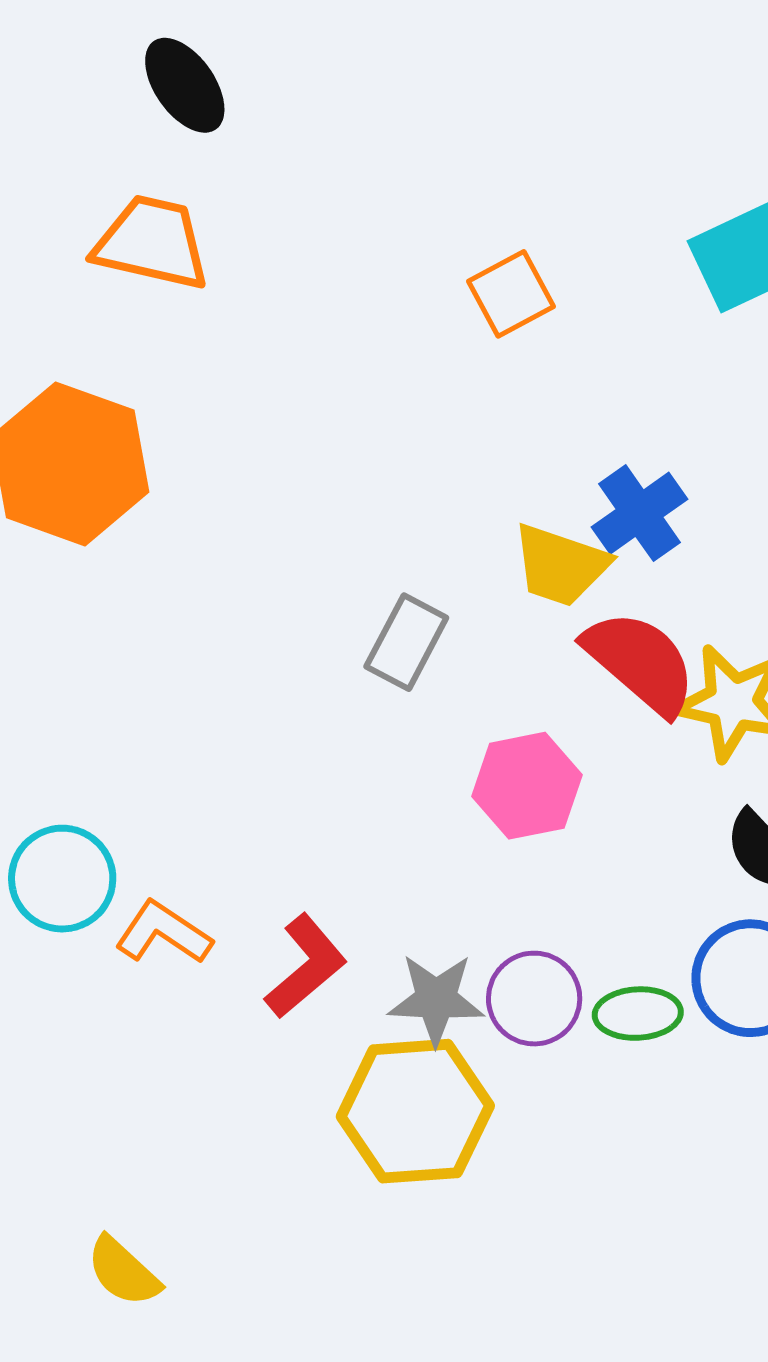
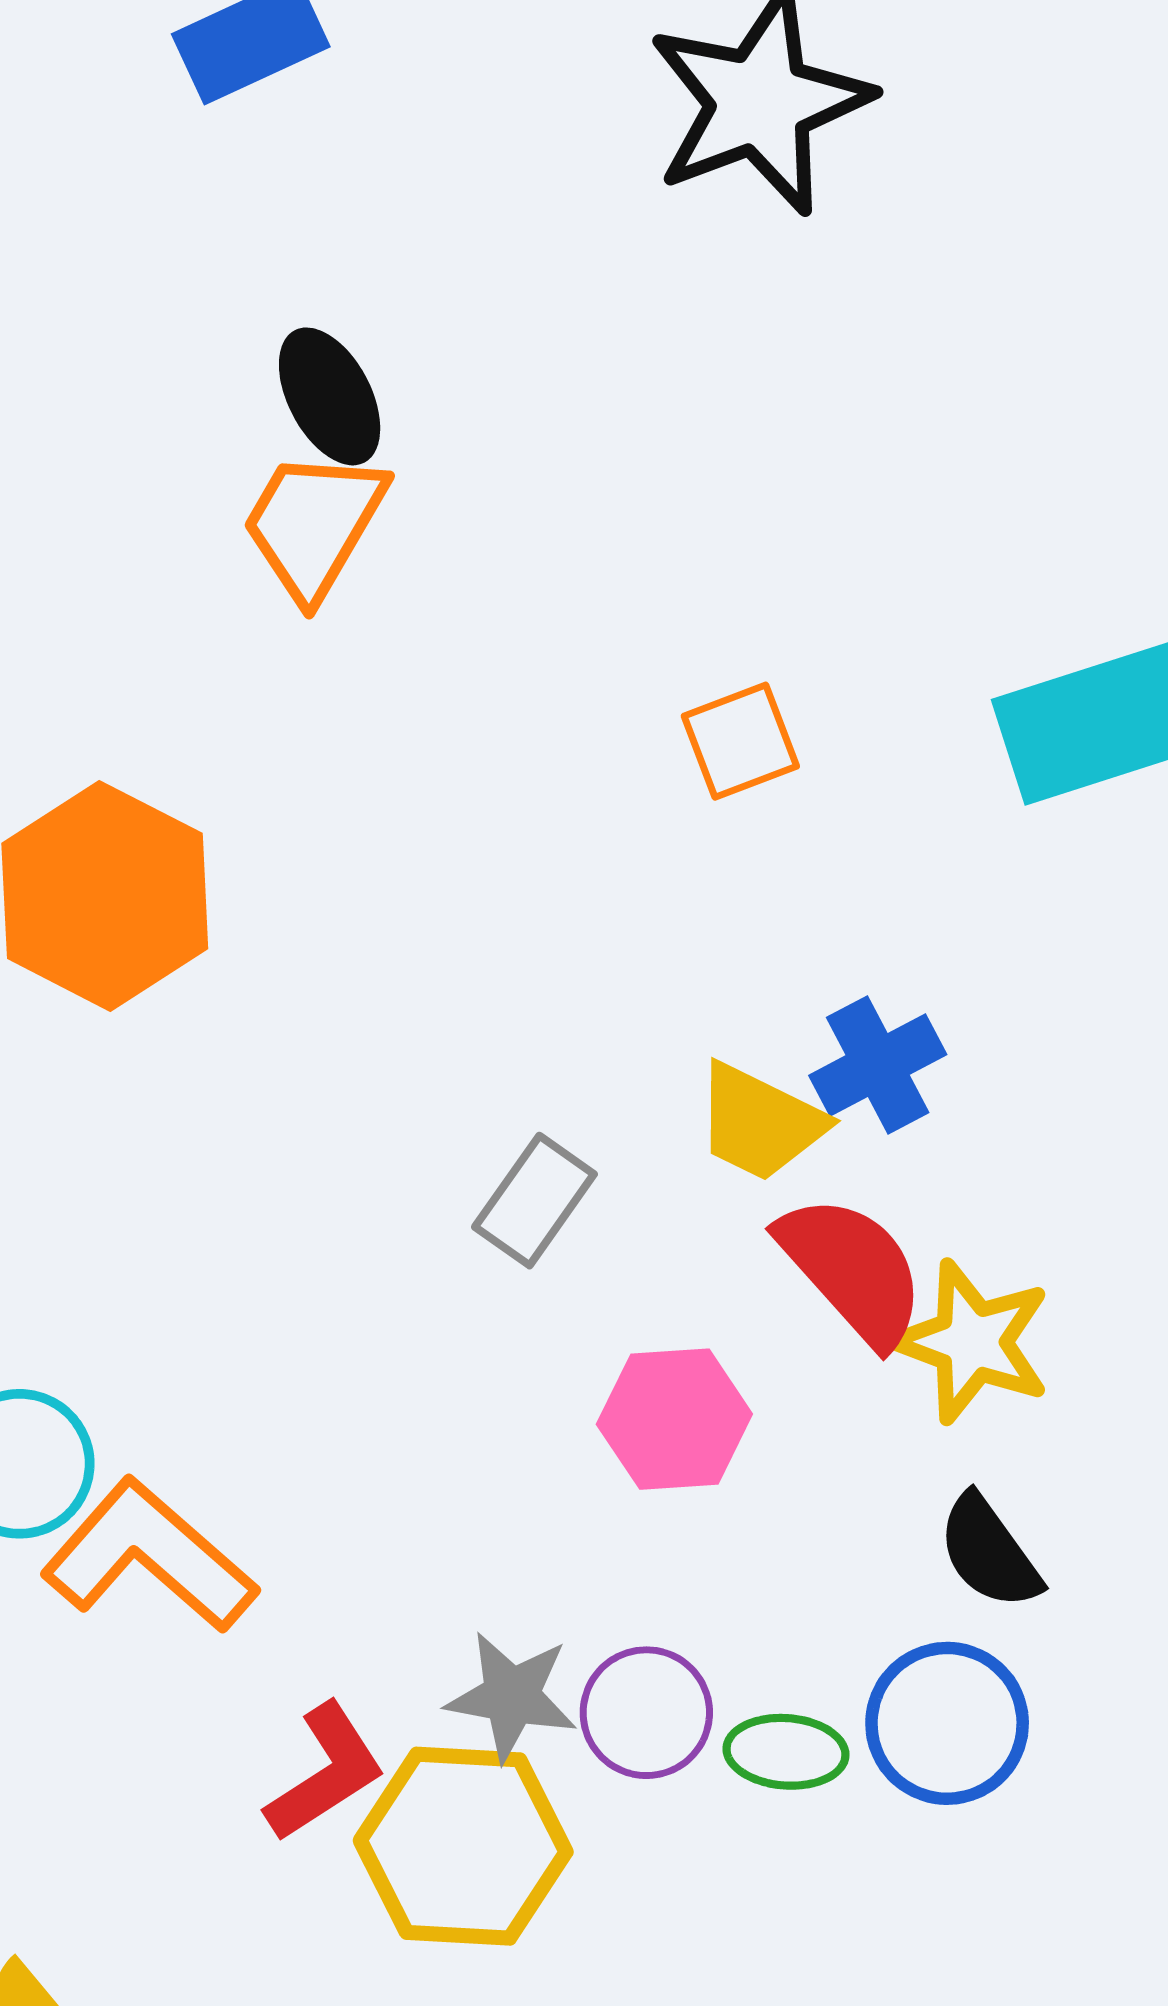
orange trapezoid: (152, 243) -> (314, 524), moved, turned -80
orange L-shape: (163, 933) -> (149, 1556), size x1.6
red L-shape: (306, 966) -> (325, 1772), moved

